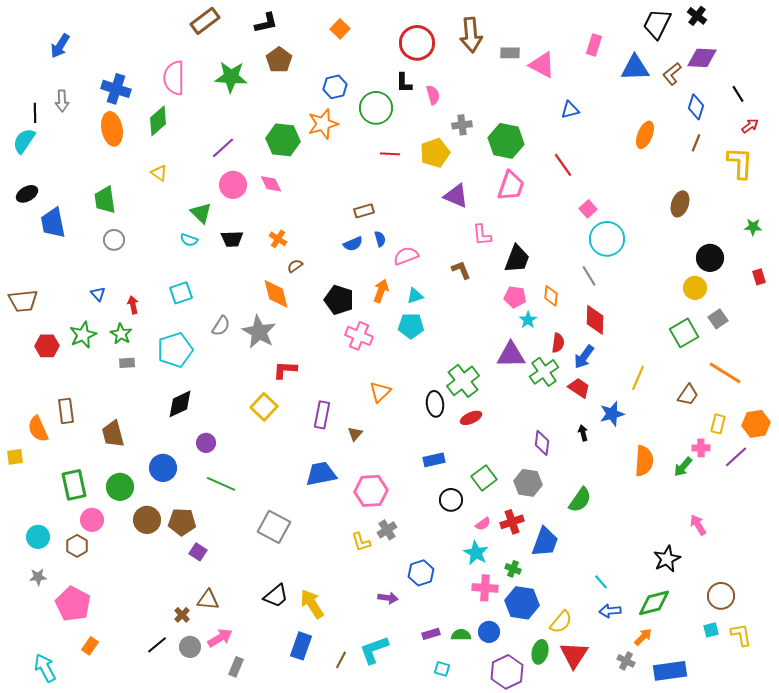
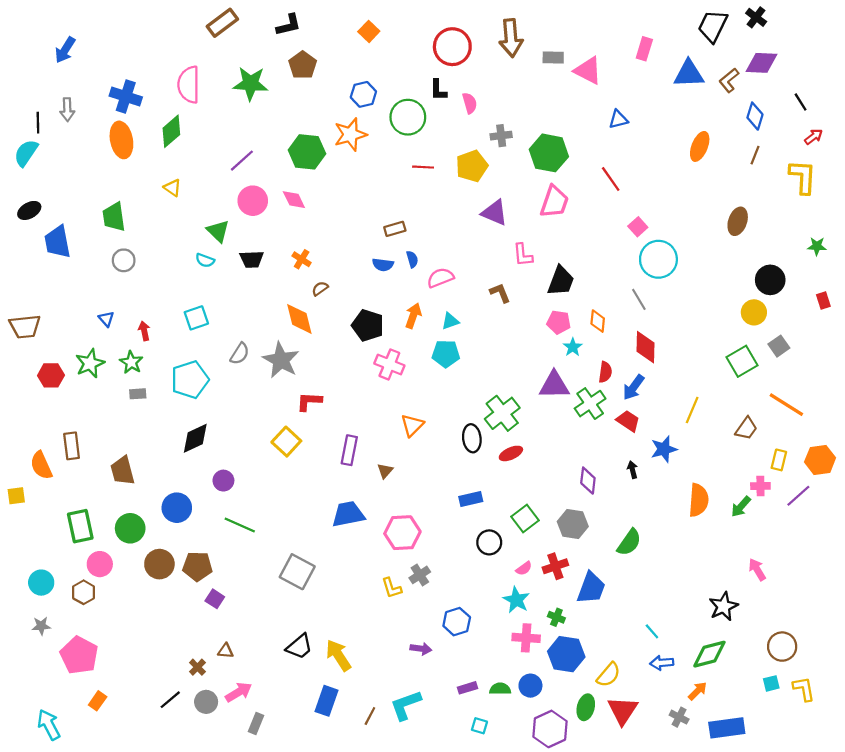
blue semicircle: (353, 244) -> (383, 265), turned 30
brown triangle: (208, 600) -> (226, 651), size x0.7

